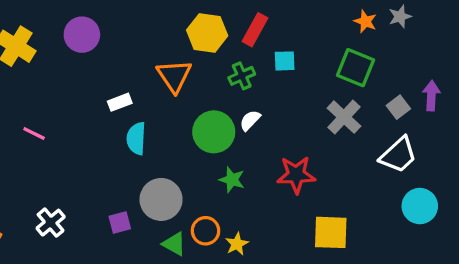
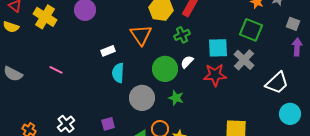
cyan square: (285, 61) -> (218, 48), moved, size x1.5
gray square: (398, 107) -> (293, 24), moved, turned -32
red star: (296, 175) -> (215, 75), moved
gray circle: (161, 199) -> (142, 98), moved

